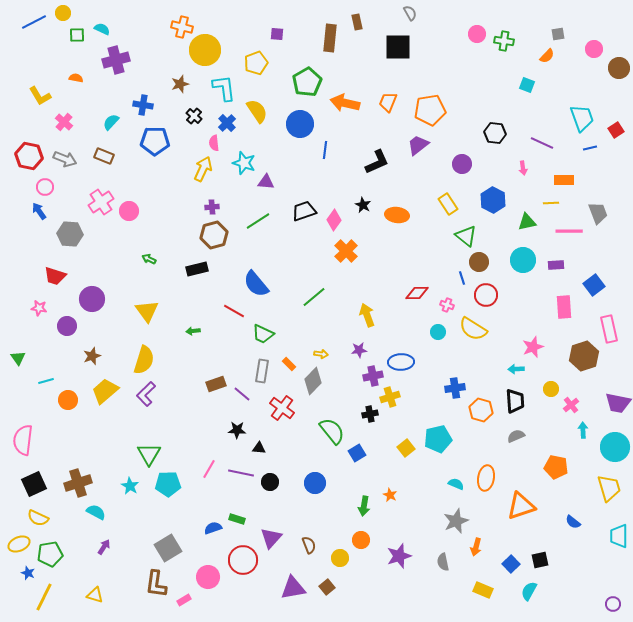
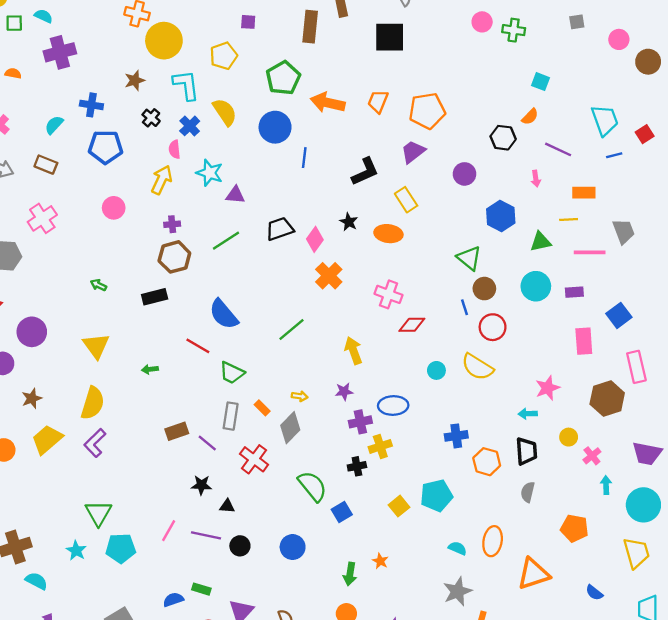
orange semicircle: (547, 56) -> (530, 117), moved
yellow rectangle: (448, 204) -> (406, 200), moved
pink circle: (129, 211) -> (114, 208), moved
pink cross: (447, 305) -> (388, 294), moved, size x1.6
gray semicircle: (516, 436) -> (528, 492), turned -54

